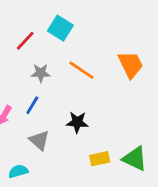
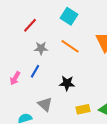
cyan square: (60, 28) -> (69, 16), moved
gray triangle: (39, 140) -> (45, 104), moved

